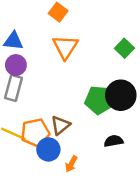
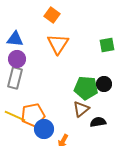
green square: (124, 48) -> (107, 45), turned 35
black circle: (121, 95) -> (104, 84), size x0.6
brown triangle: (61, 125) -> (81, 109), moved

